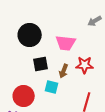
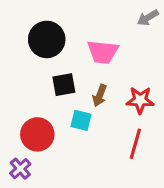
red star: (85, 65) -> (140, 100), moved

